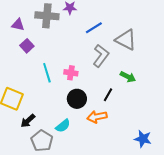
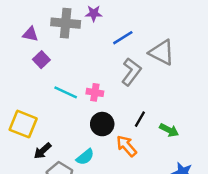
cyan line: (47, 73) -> (66, 92), turned -48
green arrow: (128, 77) -> (169, 130), moved
orange arrow: (97, 117) -> (126, 146), turned 60

